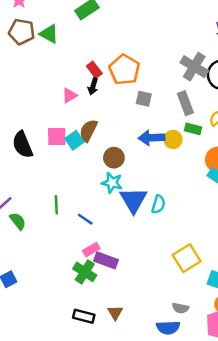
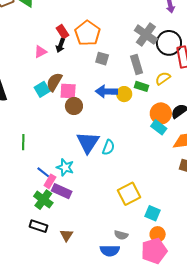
pink square: (57, 136) -> (68, 91), moved
cyan star: (112, 183) -> (65, 167), moved
blue line: (85, 219) -> (43, 172), moved
pink rectangle: (91, 250) -> (50, 181), turned -32
black rectangle: (84, 316) -> (38, 226), moved

